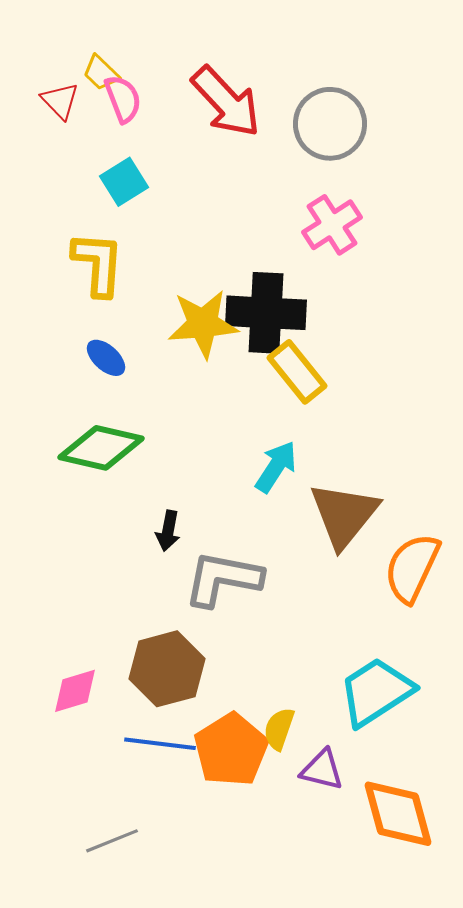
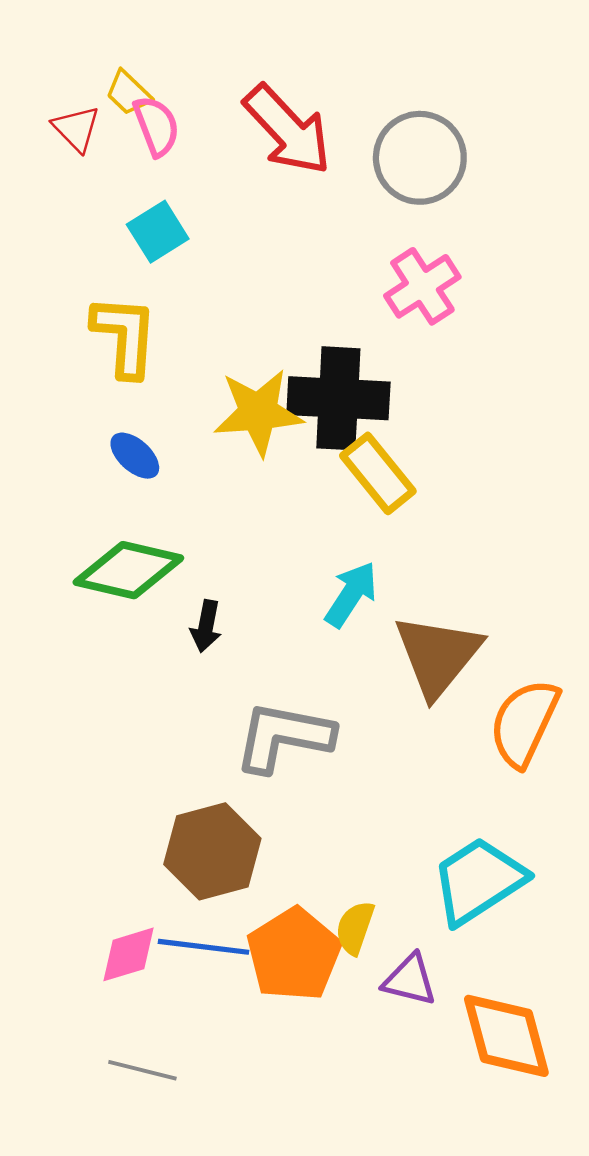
black arrow: (168, 531) -> (206, 626), moved
pink diamond: (75, 691) -> (128, 954), moved
gray line: (112, 841) -> (142, 1070), turned 36

